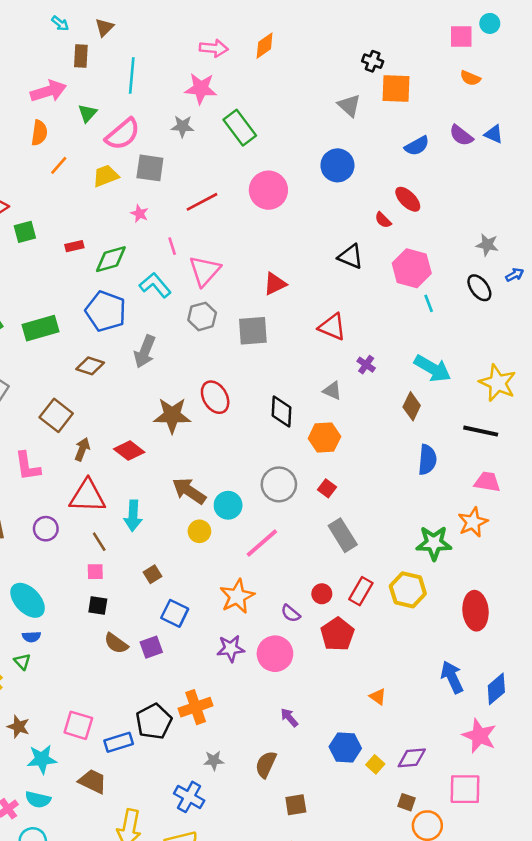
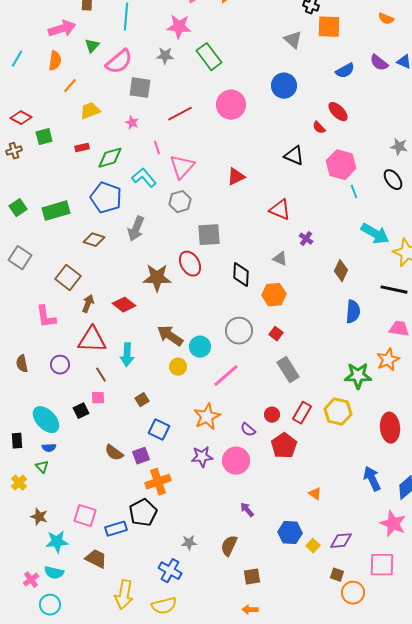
yellow trapezoid: (106, 176) -> (90, 111), moved
gray square: (253, 331) -> (209, 235), moved
cyan arrow: (433, 369) -> (375, 234), moved
black square: (98, 606) -> (81, 411), moved, turned -35
orange cross: (196, 707) -> (158, 482), moved

